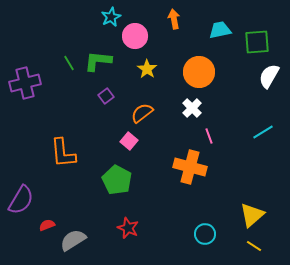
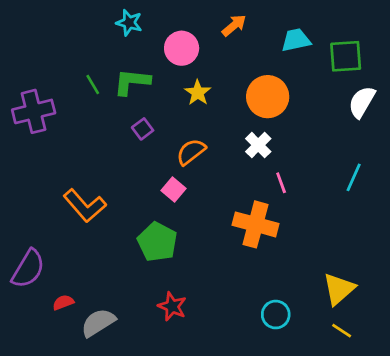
cyan star: (111, 17) -> (129, 23), moved, turned -30
orange arrow: (174, 19) -> (234, 25), turned 60
cyan line: (263, 132) -> (354, 177), turned -35
orange L-shape: (63, 153) -> (85, 206), turned -36

